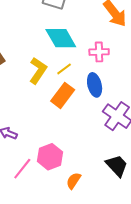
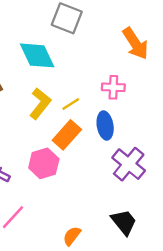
cyan diamond: (61, 38) -> (37, 55), moved
pink hexagon: (50, 157) -> (44, 163), moved

